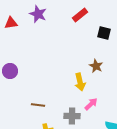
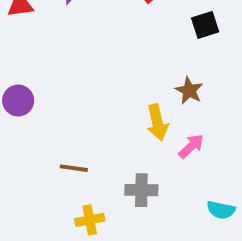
black square: (104, 33) -> (205, 25), turned -32
pink arrow: (91, 104) -> (191, 146), moved

